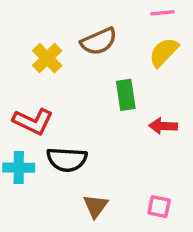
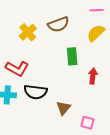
red arrow: (163, 126) -> (93, 76), turned 91
brown triangle: (96, 206) -> (63, 108), moved

